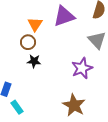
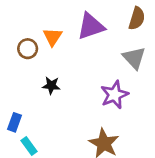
brown circle: (28, 42) -> (28, 49), moved

